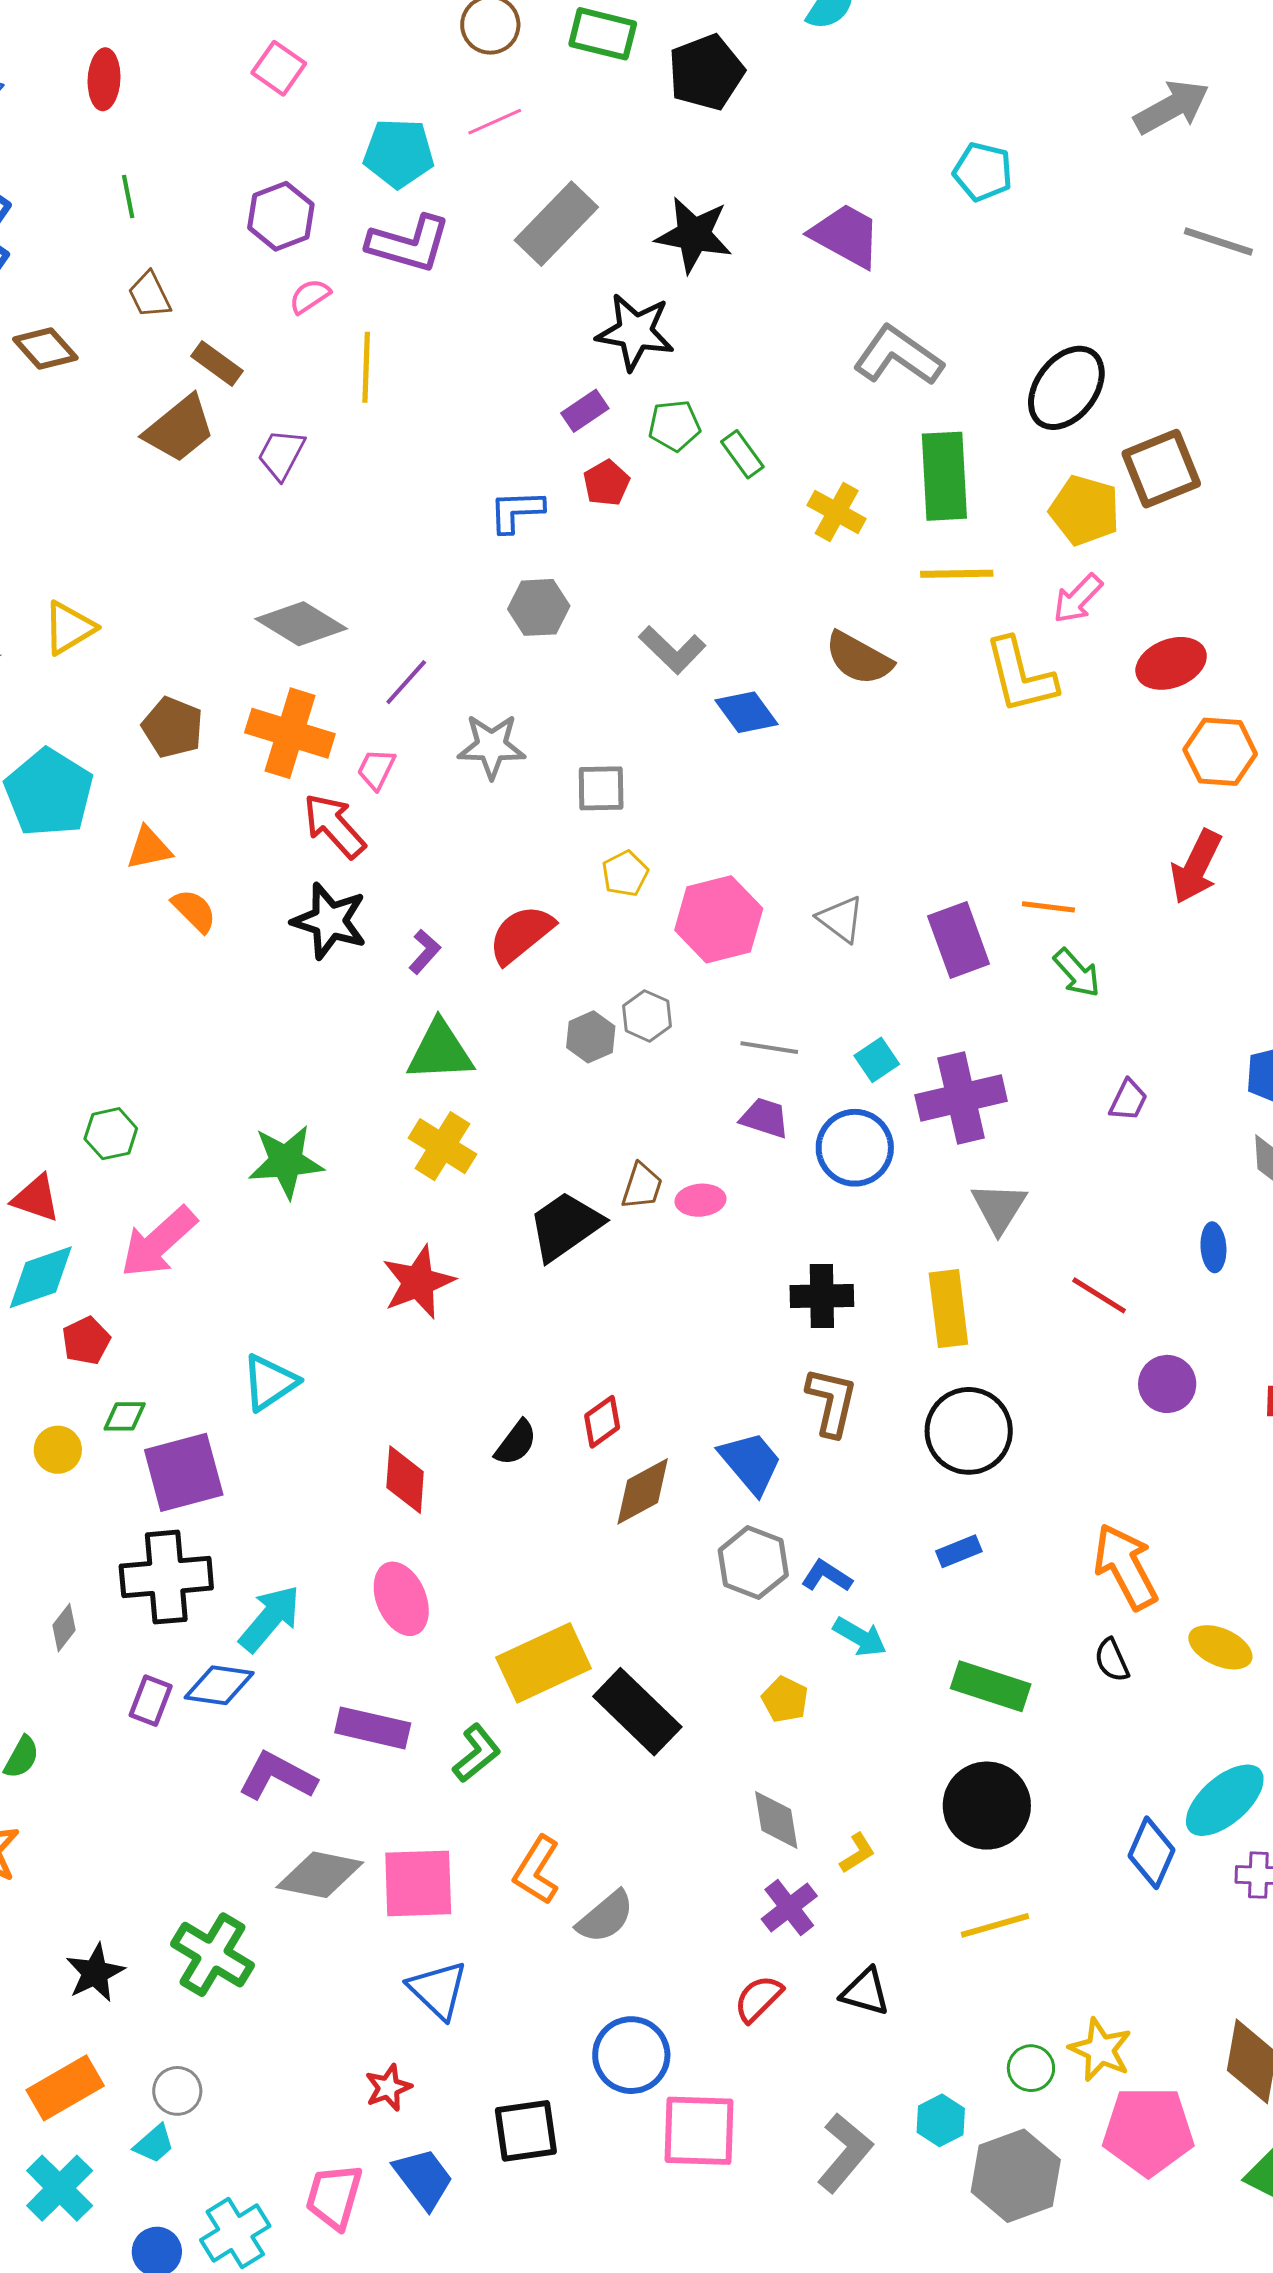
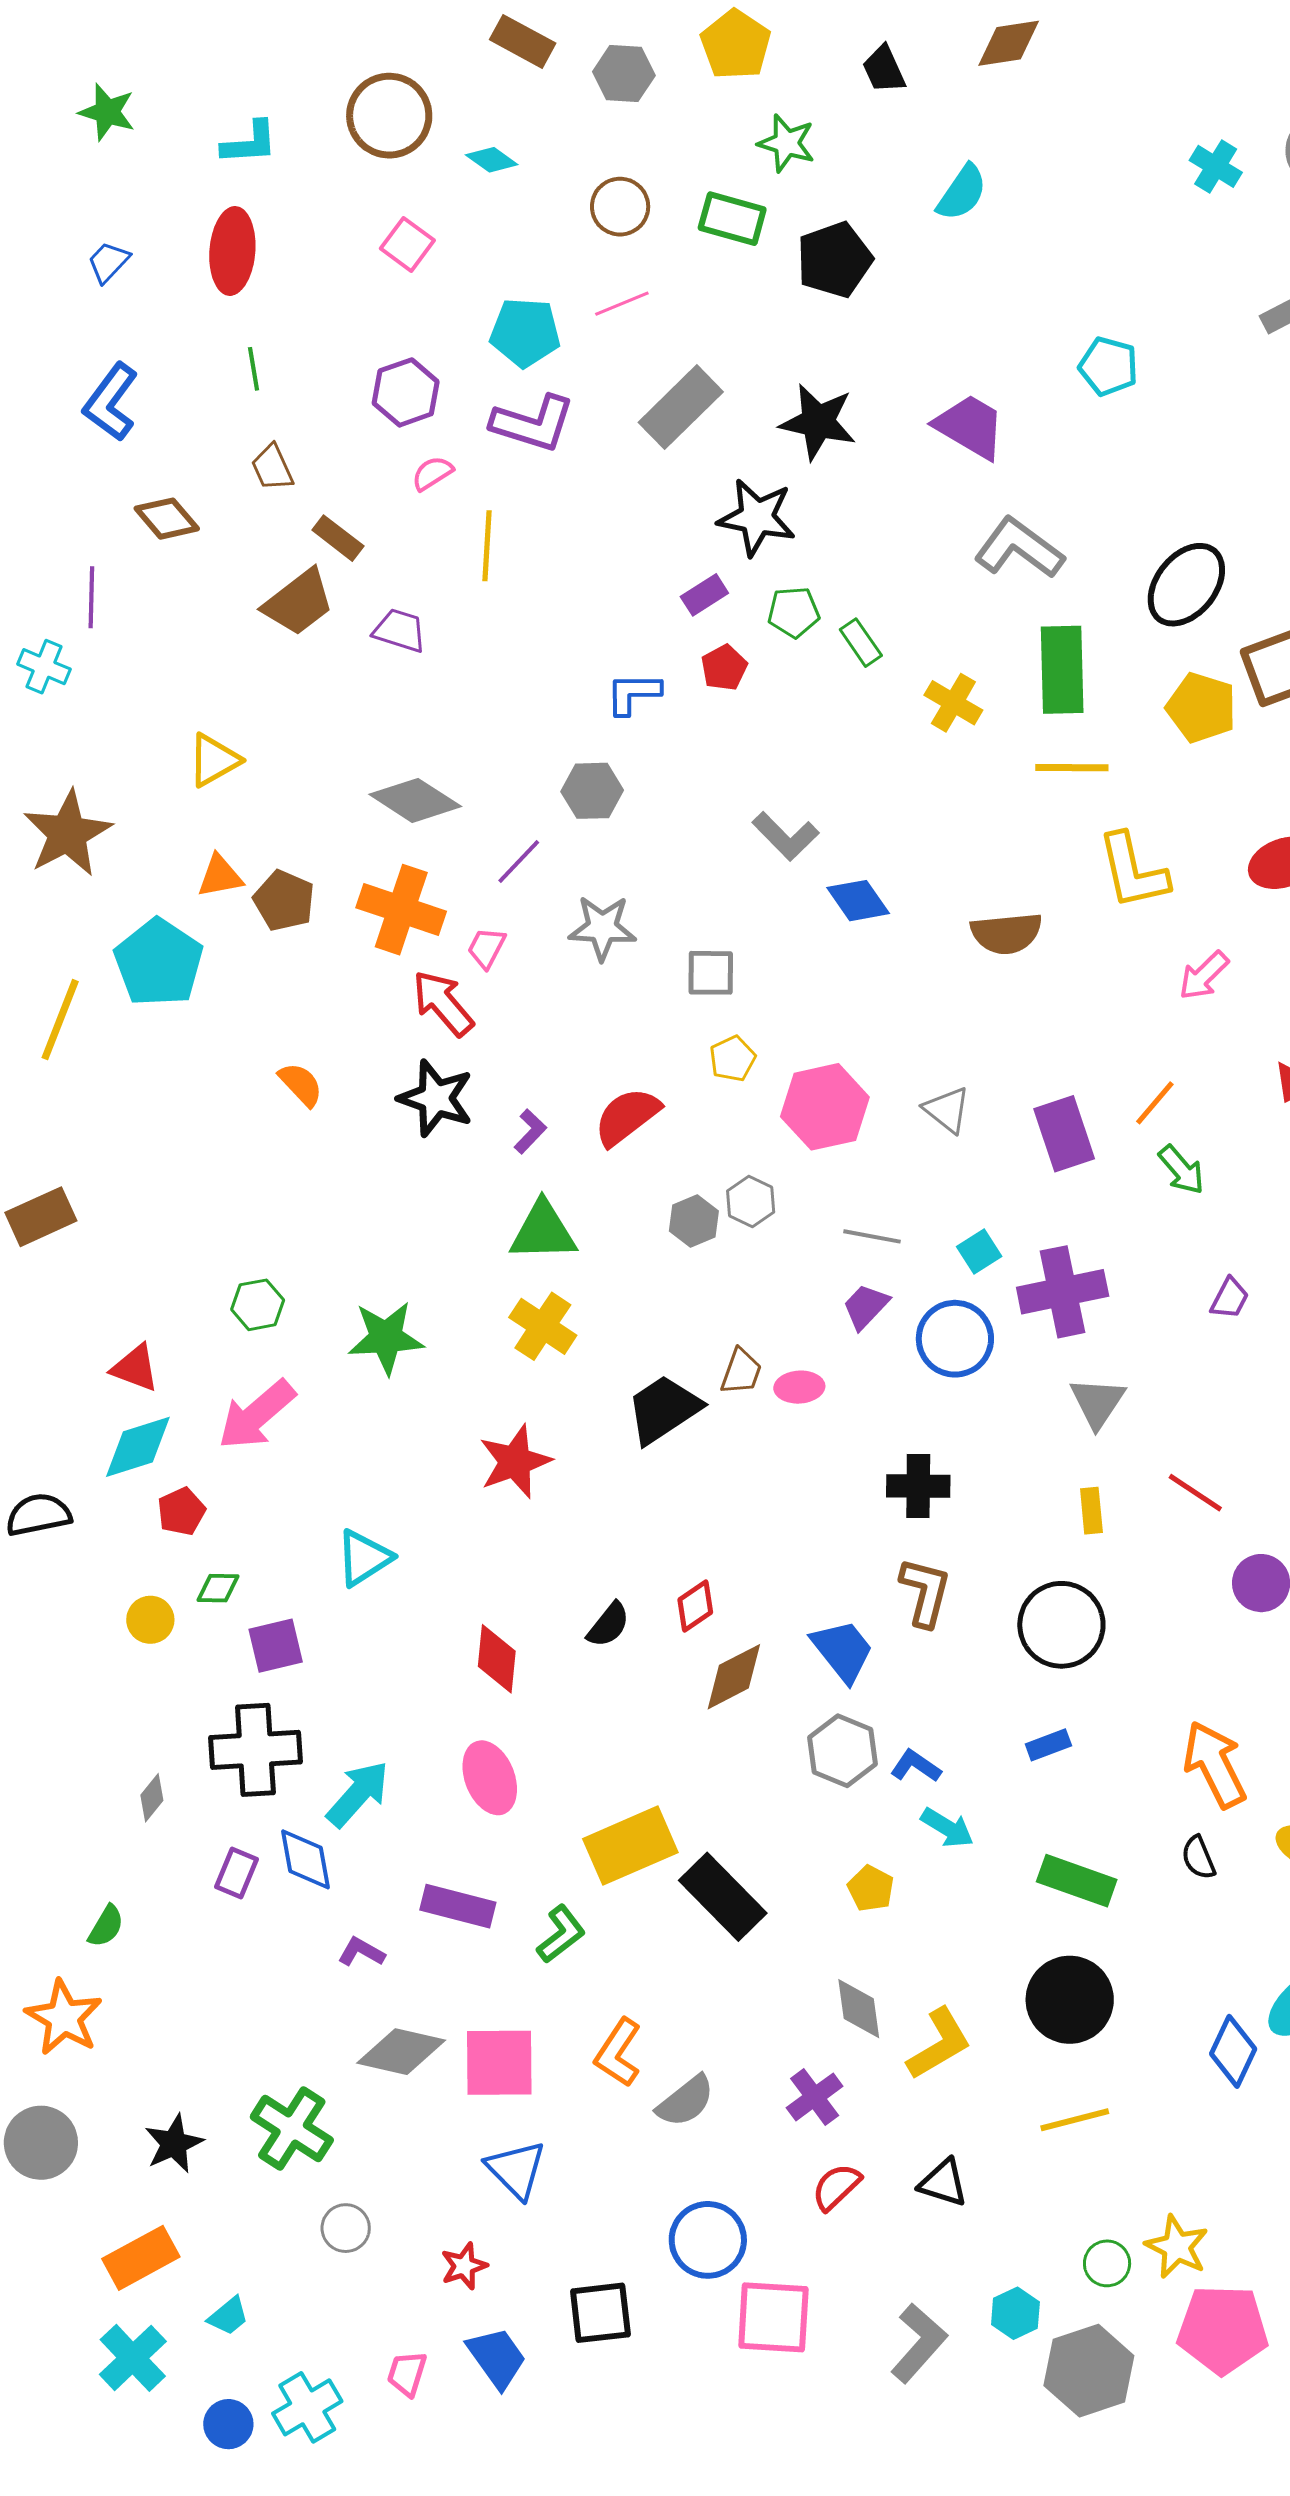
red ellipse: (104, 79) -> (232, 251), size x1.4
purple trapezoid: (281, 454) -> (400, 631), turned 78
pink arrow: (1078, 599) -> (1204, 976), moved
gray hexagon: (539, 607) -> (592, 791), moved
yellow triangle: (69, 628) -> (214, 760), moved
brown semicircle: (859, 658) -> (1006, 933), moved, turned -36
orange triangle: (149, 848) -> (220, 876), moved
orange line: (1048, 907) -> (1155, 1103), turned -58
purple trapezoid: (765, 1118) -> (866, 1306), turned -66
green hexagon: (111, 1134) -> (258, 1305), moved
yellow rectangle: (948, 1309) -> (1091, 1511), moved, size x0.6
purple square: (184, 1472) -> (276, 1646), size x0.7
blue diamond: (219, 1685) -> (305, 1859), turned 70
purple L-shape: (277, 1776) -> (361, 1952), size x0.6
yellow L-shape: (857, 1853) -> (939, 2044), size x1.8
purple cross: (789, 1907) -> (815, 2097), moved
gray circle: (177, 2091) -> (346, 2228), moved
pink trapezoid: (334, 2197) -> (407, 2374), size x0.7

